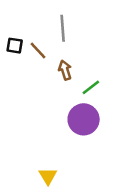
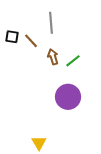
green line: (91, 87) -> (73, 61), moved

